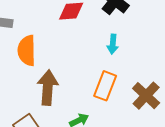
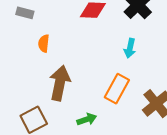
orange semicircle: (27, 50) -> (44, 43), size x0.6

